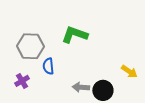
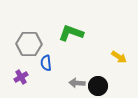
yellow arrow: (129, 71) -> (119, 57), moved

